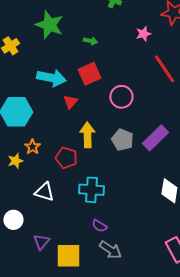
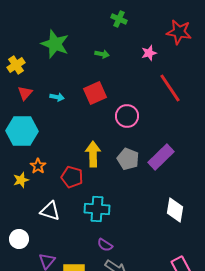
green arrow: (90, 41) -> (102, 54), moved
cyan arrow: (51, 78) -> (57, 97), size x0.5
red triangle: (70, 102) -> (25, 93), moved

